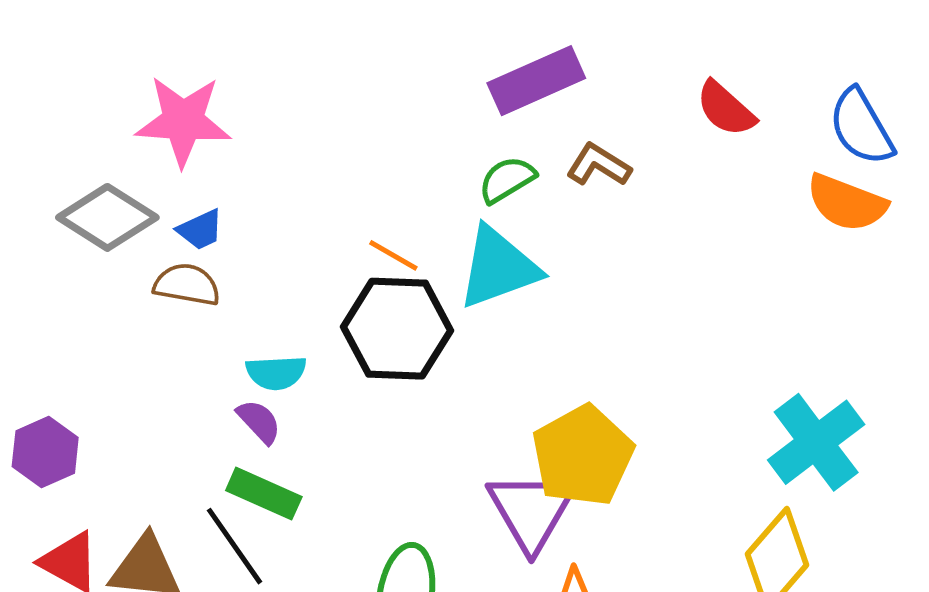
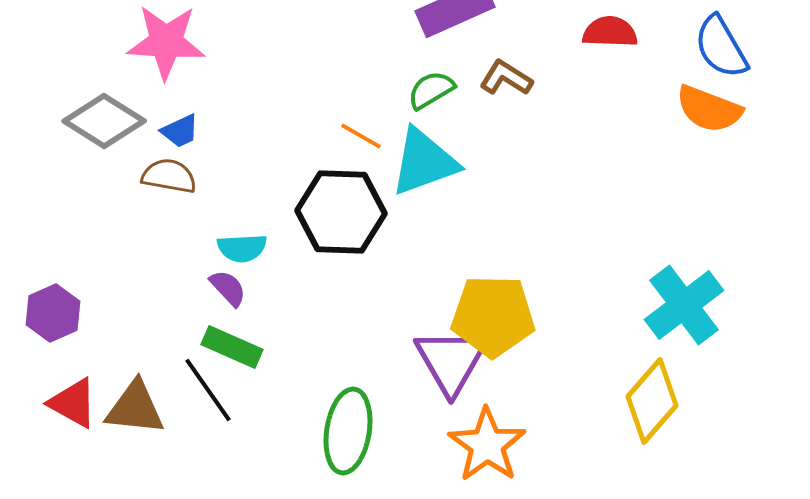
red semicircle: (726, 109) -> (610, 32), turned 140
orange line: (393, 255) -> (361, 136), moved
yellow pentagon: (583, 456) -> (493, 316), turned 30

